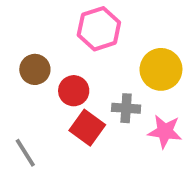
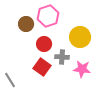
brown circle: (35, 69) -> (26, 24), moved
red circle: (74, 91) -> (44, 44), moved

